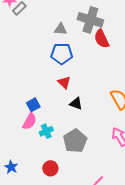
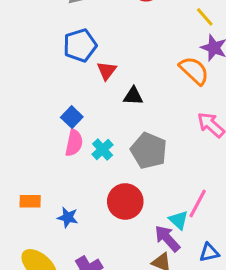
blue pentagon: (62, 54) -> (80, 45), moved
red triangle: (64, 82) -> (107, 71), turned 40
red circle: (50, 168) -> (125, 201), size x1.5

